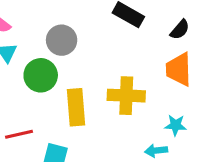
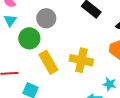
yellow rectangle: (76, 107) -> (48, 62), turned -35

